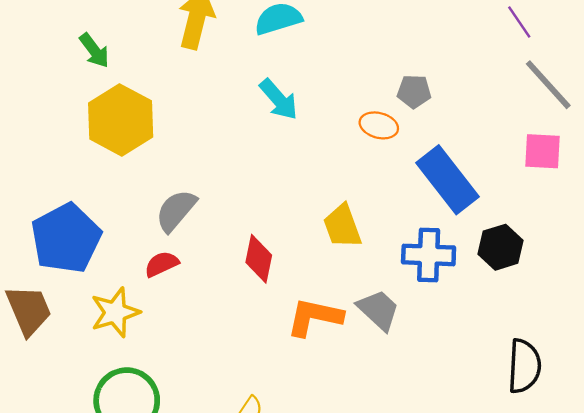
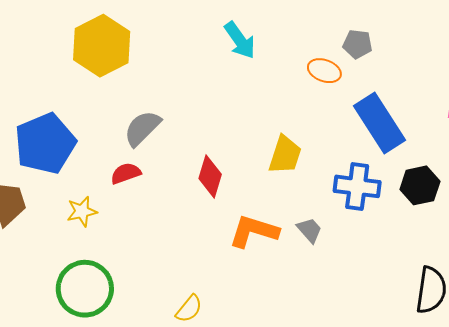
yellow trapezoid: (342, 226) -> (285, 155), turned -147
gray trapezoid: (378, 310) -> (309, 230), size x0.7
yellow star: (115, 312) -> (82, 211), size x0.7

